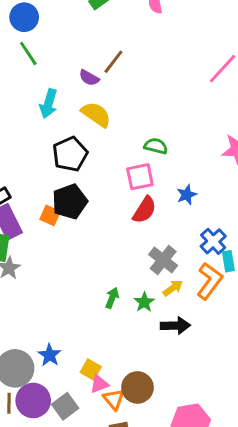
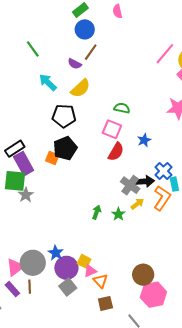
blue circle: (24, 17) -> (85, 29), moved
cyan arrow: (48, 104) -> (48, 82), turned 120
yellow semicircle: (96, 114) -> (80, 88), turned 105
black pentagon: (70, 154) -> (64, 116), turned 30
pink square: (140, 177) -> (112, 129), turned 36
black arrow: (175, 326) -> (144, 181), moved
brown circle: (137, 387) -> (143, 275), moved
purple circle: (33, 400) -> (66, 268), moved

